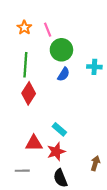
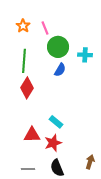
cyan cross: (94, 67) -> (85, 55), moved
brown arrow: (95, 163) -> (90, 162), moved
gray line: (22, 171) -> (28, 169), moved

